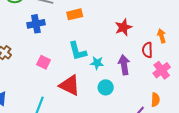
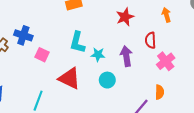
blue cross: (36, 24) -> (23, 35), moved, turned 30
orange arrow: (162, 36) -> (166, 15), moved
cyan L-shape: (78, 51) -> (77, 42), turned 30

